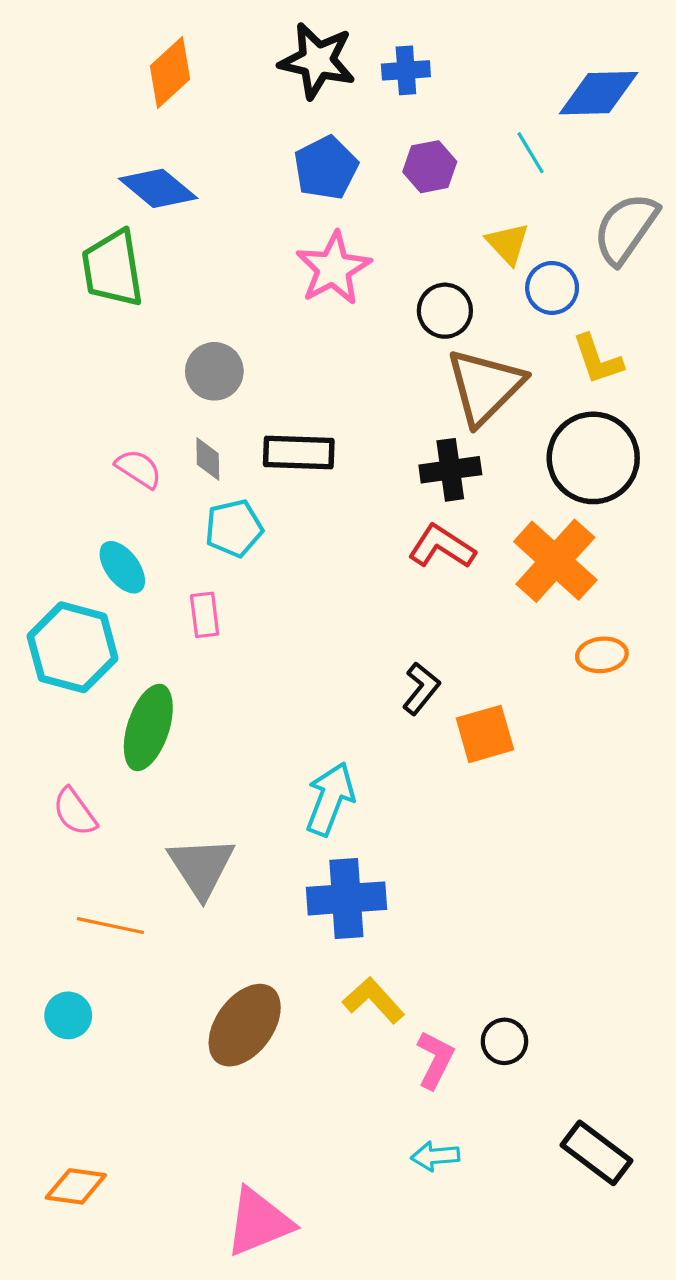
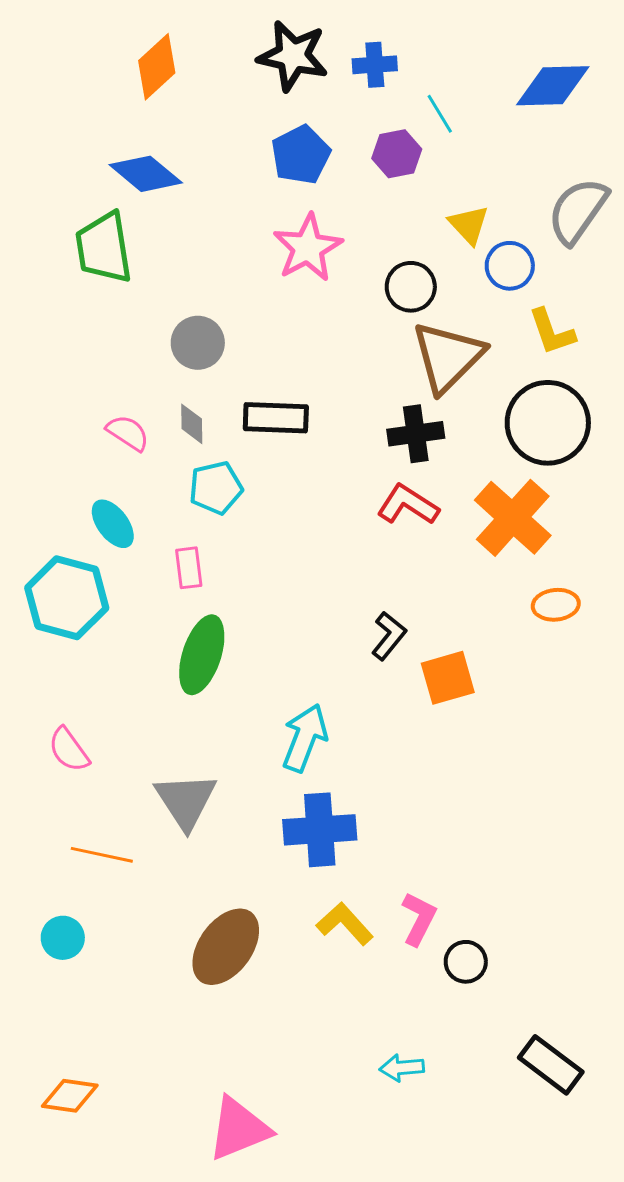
cyan line: (530, 153) -> (440, 114), moved
green ellipse: (148, 727) -> (202, 655), moved
pink L-shape: (435, 1060) -> (419, 919), moved

